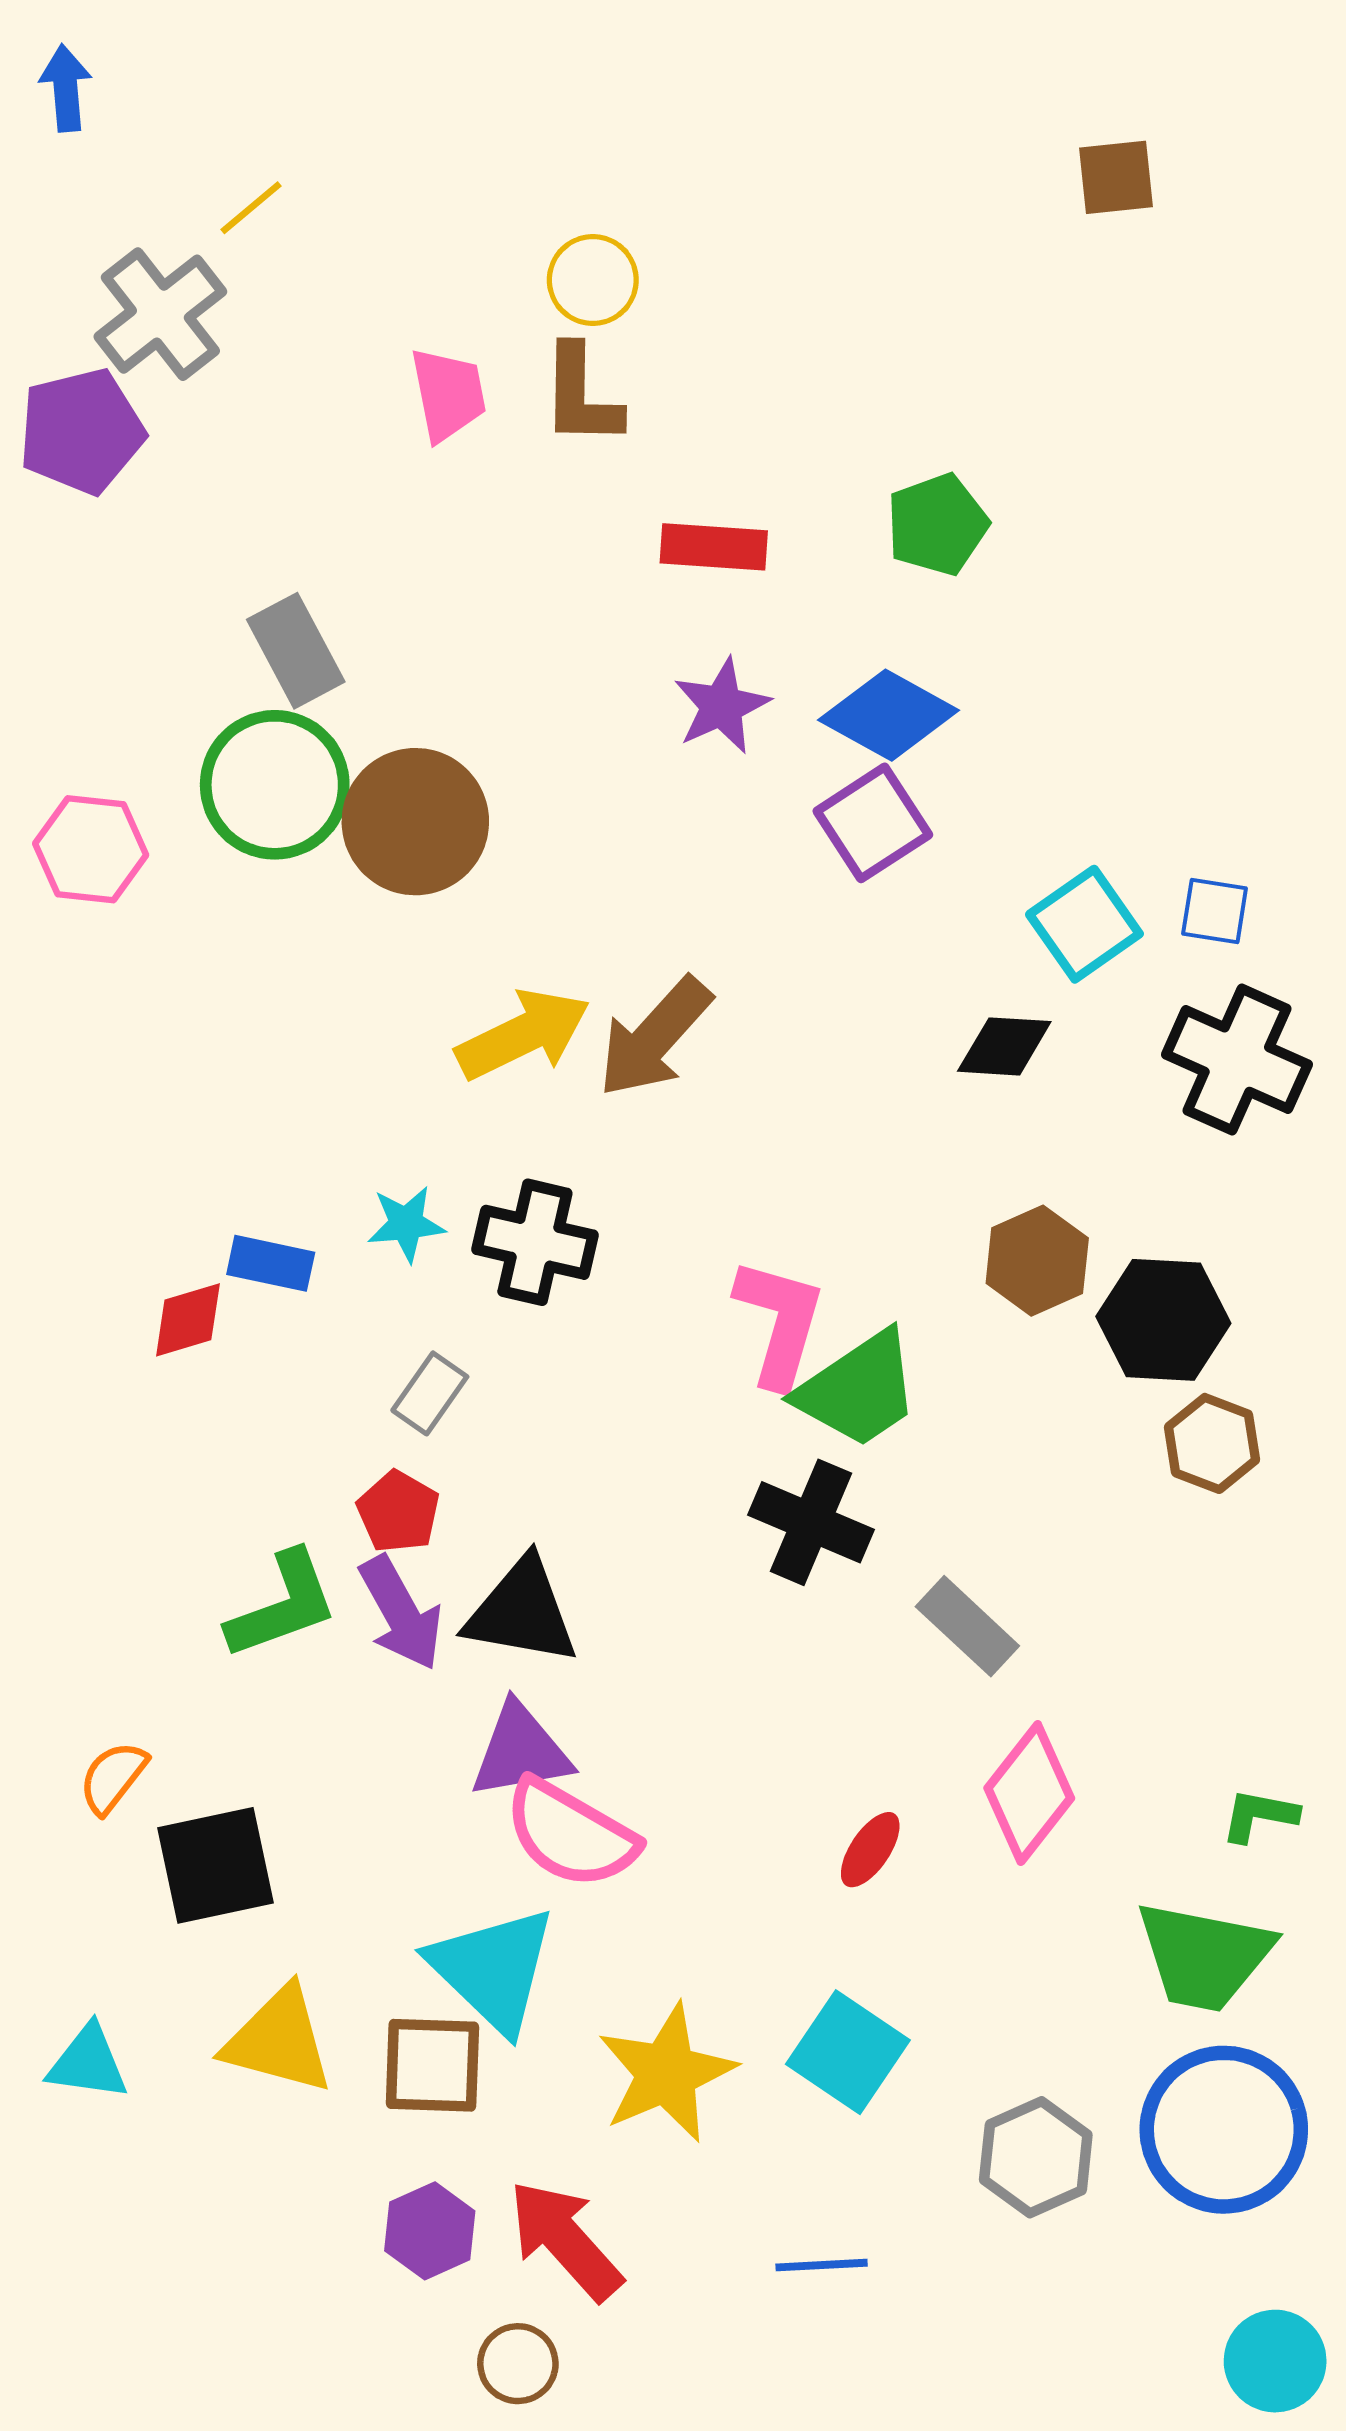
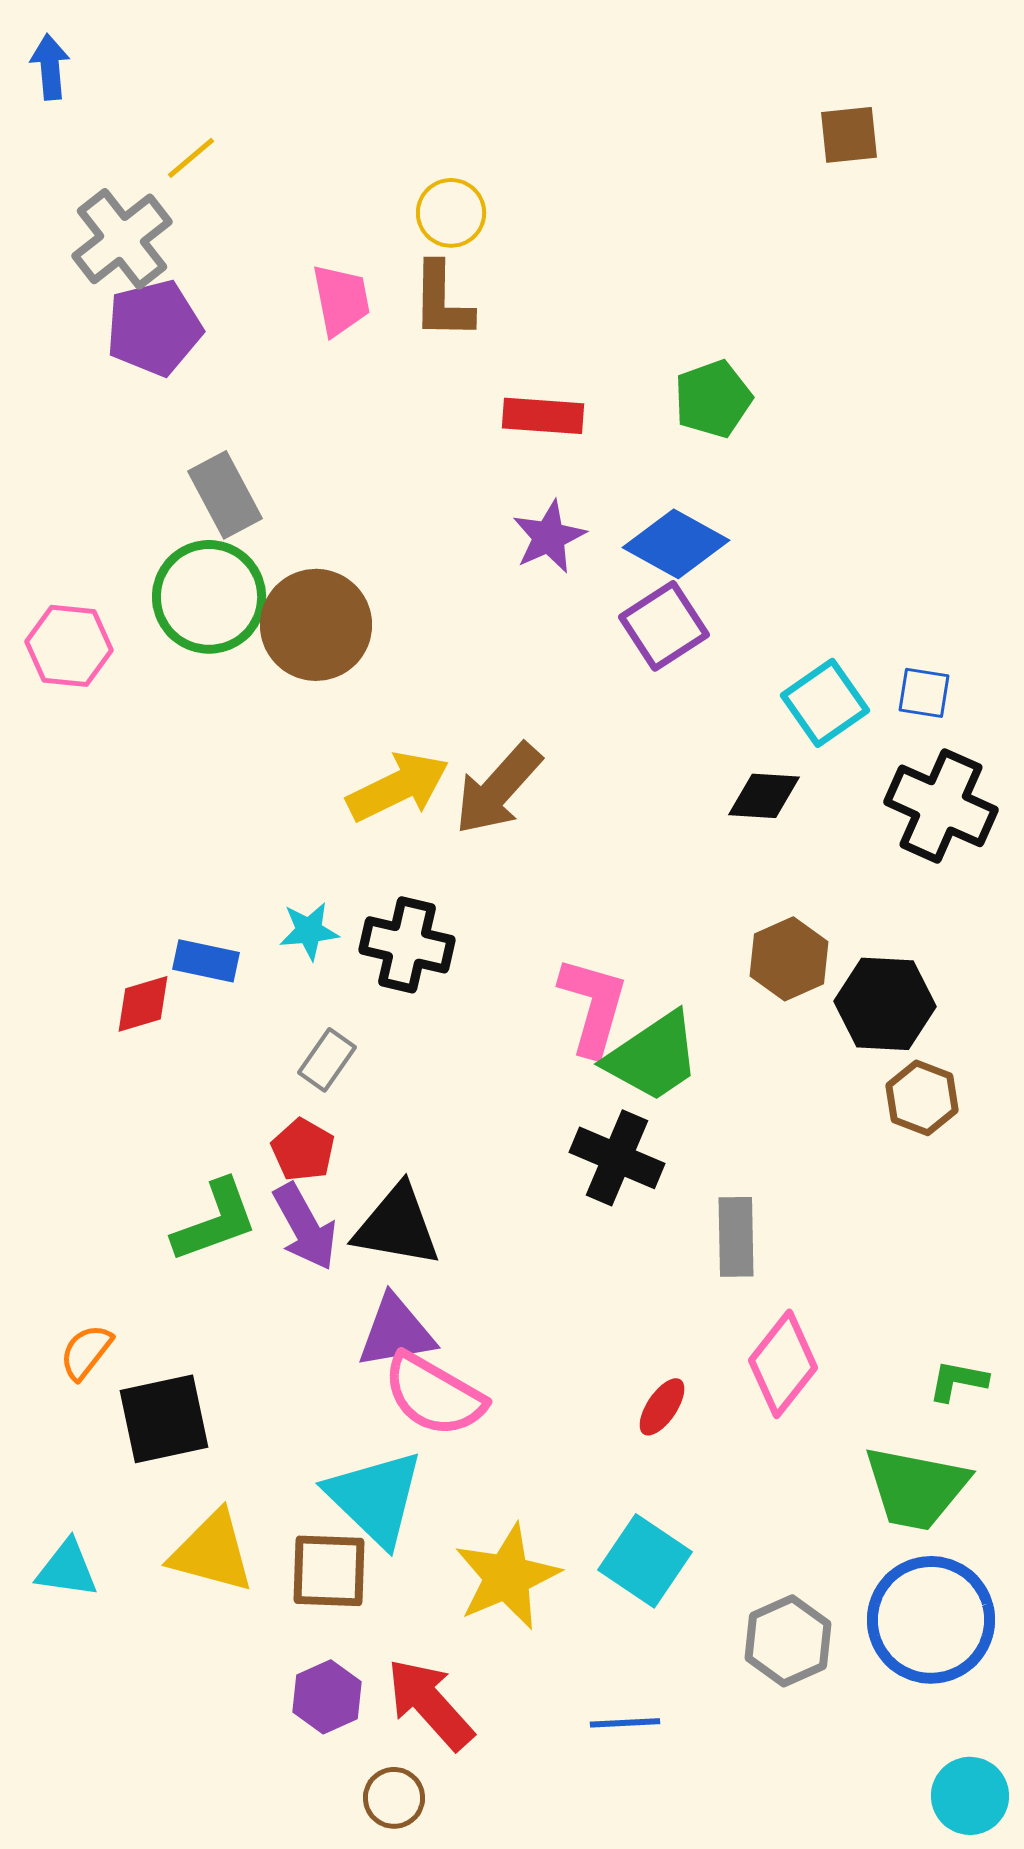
purple pentagon: (81, 431) -> (154, 328), moved
gray rectangle: (967, 1626) -> (736, 1237), turned 46

